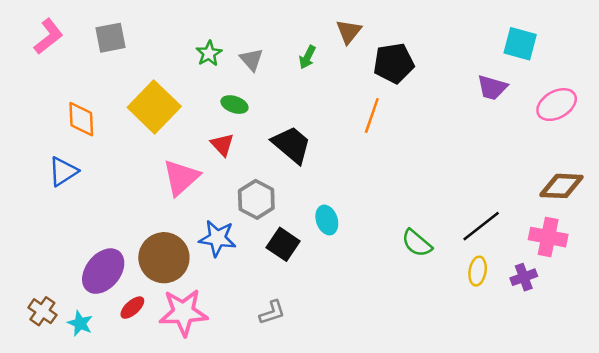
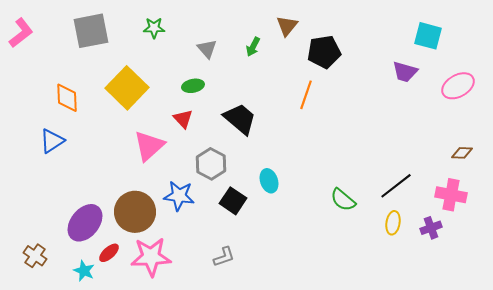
pink L-shape: (48, 36) -> (21, 33), moved
gray square: (110, 38) -> (91, 31), size x1.4
green star: (209, 53) -> (154, 28), moved, turned 30
green ellipse: (234, 105) -> (193, 86), turned -30
brown diamond: (561, 186) -> (462, 153), size x0.6
cyan star: (80, 323) -> (84, 271), moved

